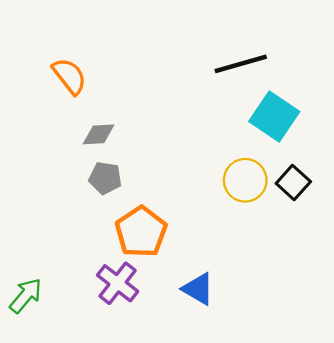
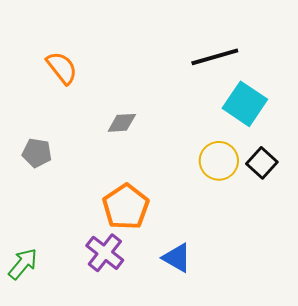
gray diamond: (99, 134) -> (122, 123), moved
gray pentagon: (105, 178) -> (37, 153), moved

